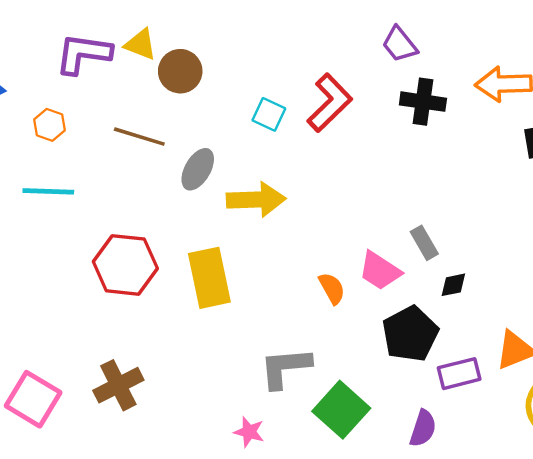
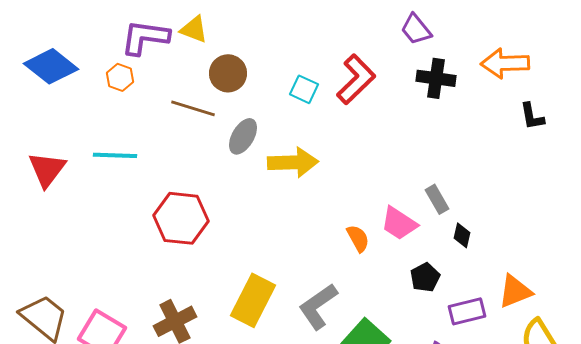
brown circle: (180, 71) -> (228, 73), moved
orange hexagon: (49, 125) -> (120, 77), moved
yellow rectangle: (209, 278) -> (253, 300), moved, turned 39
black diamond: (453, 285) -> (462, 235), turned -65
black pentagon: (410, 334) -> (425, 277), size x0.6
gray L-shape: (285, 368) -> (318, 306), turned -30

